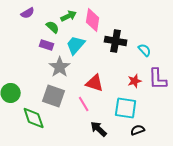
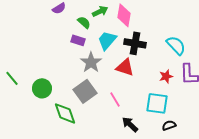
black cross: (116, 41) -> (135, 43), moved
cyan semicircle: (145, 50) -> (176, 45), size x1.5
red triangle: (95, 83) -> (125, 67), moved
gray square: (54, 96) -> (85, 91), turned 35

